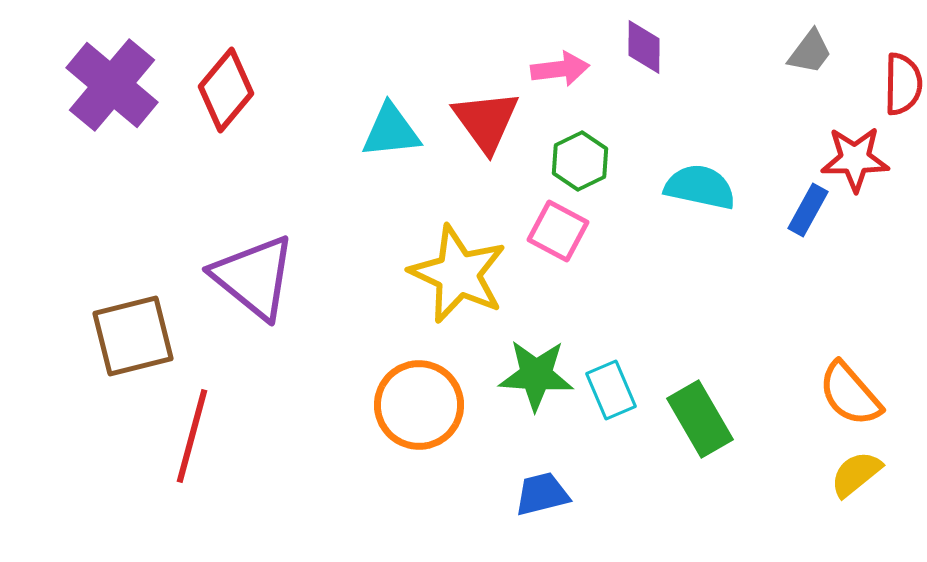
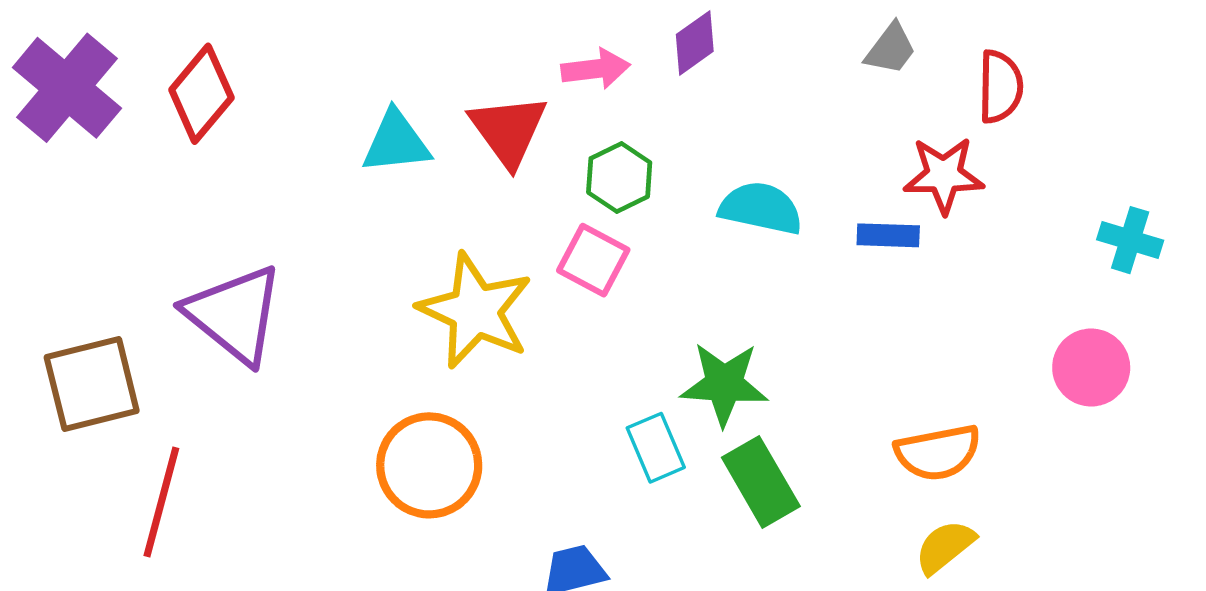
purple diamond: (644, 47) -> (695, 43), turned 54
blue rectangle: (808, 210) -> (888, 235), turned 63
green star: (536, 375) -> (724, 384), moved
orange semicircle: (850, 394) -> (938, 452), turned -60

